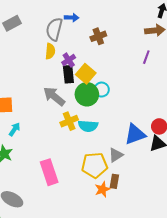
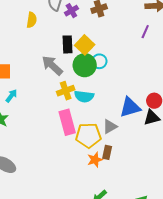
yellow semicircle: (50, 51) -> (32, 20), moved
purple cross: (69, 60) -> (71, 11), moved
pink rectangle: (49, 172) -> (67, 122), moved

